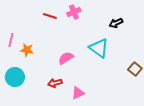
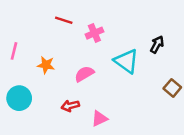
pink cross: (74, 12) -> (94, 33), moved
black arrow: (116, 23) -> (157, 45), moved, turned 144
orange star: (27, 50) -> (46, 65), moved

